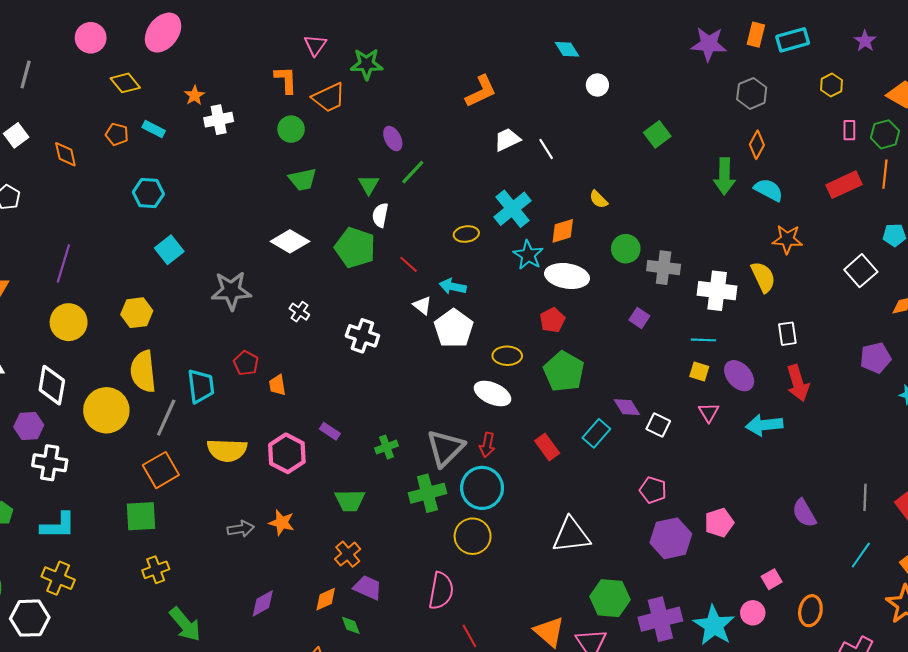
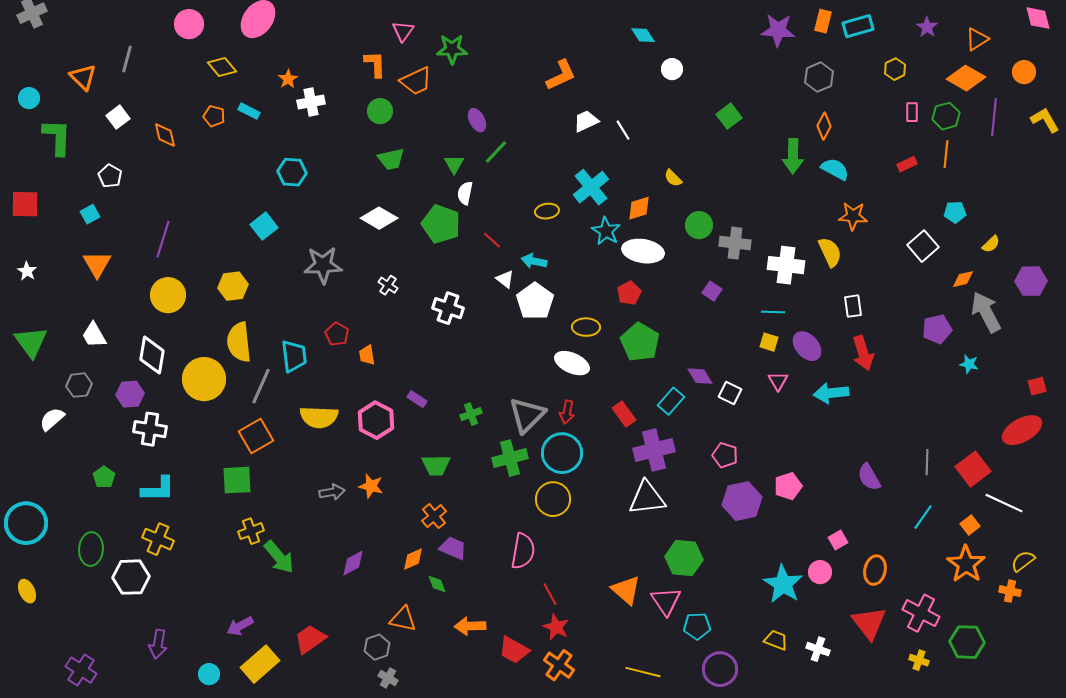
red rectangle: (844, 185) -> (907, 164), size x0.6
cyan hexagon: (148, 193) -> (292, 172), moved
purple cross: (660, 619) -> (654, 450), moved
green arrow: (185, 624) -> (279, 557), moved

